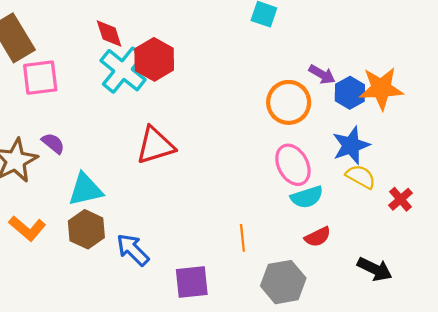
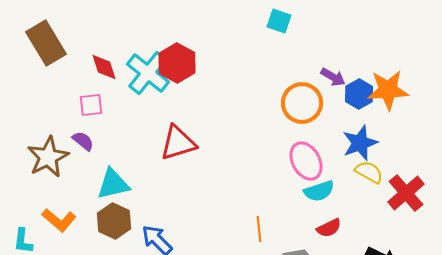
red diamond: (109, 34) -> (104, 67), moved
pink square: (40, 78) -> (91, 105), moved, size x0.7
red cross: (400, 199) -> (406, 193), size x1.6

